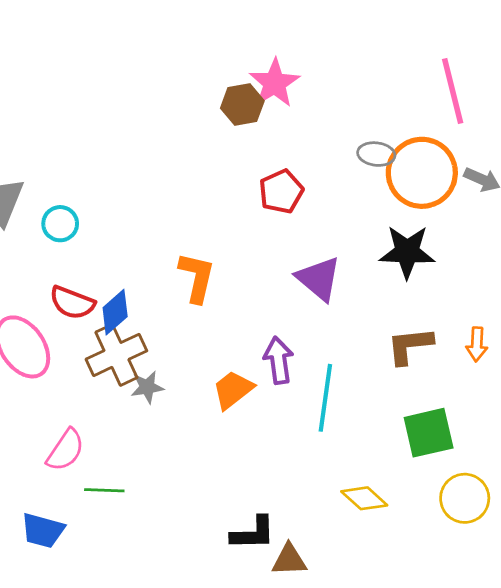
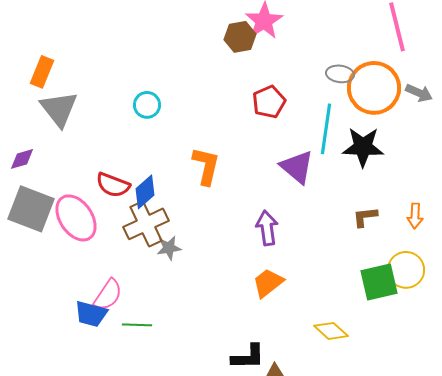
cyan circle: (60, 224) -> (147, 105), moved
brown L-shape: (410, 346) -> (365, 217), size x0.7
orange trapezoid: (233, 390) -> (268, 283), moved
cyan line: (325, 398) -> (326, 129), moved
yellow circle: (465, 498) -> (406, 270), moved
blue trapezoid: (43, 530) -> (91, 314), moved

